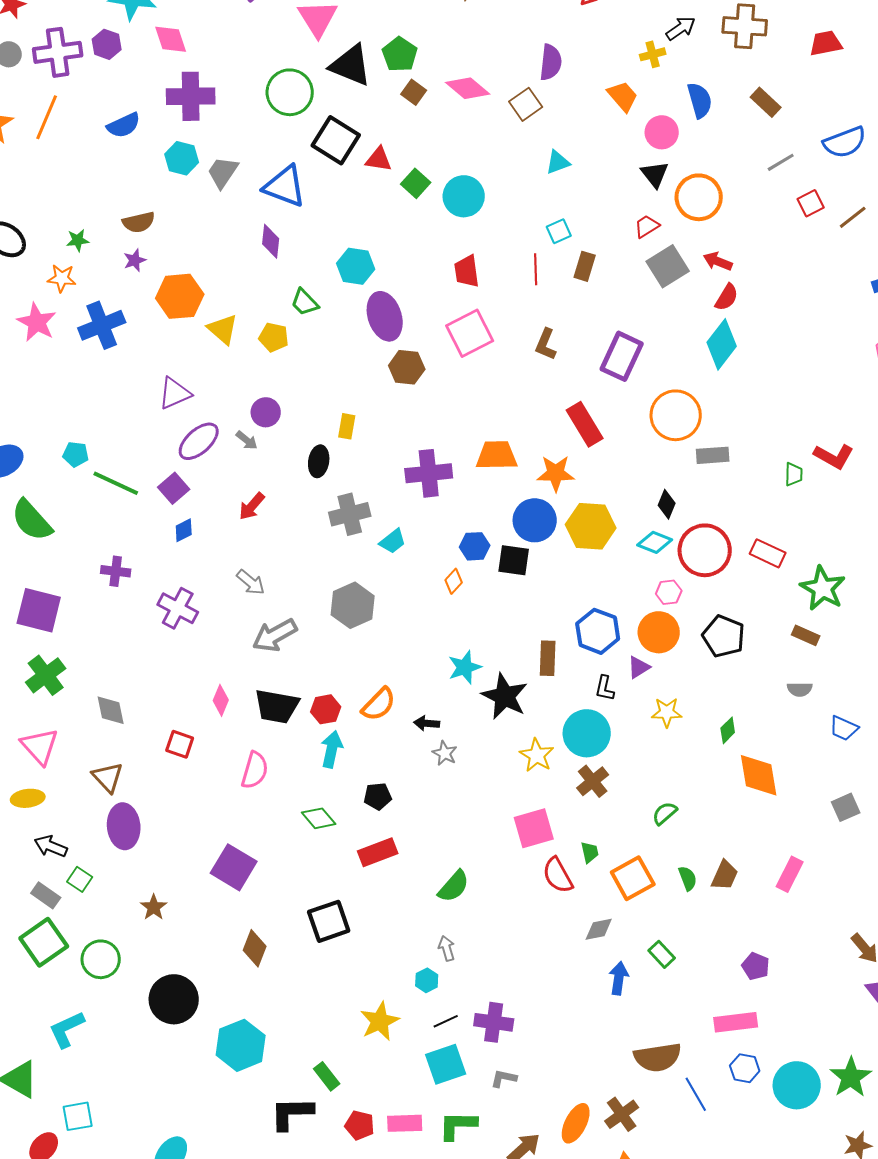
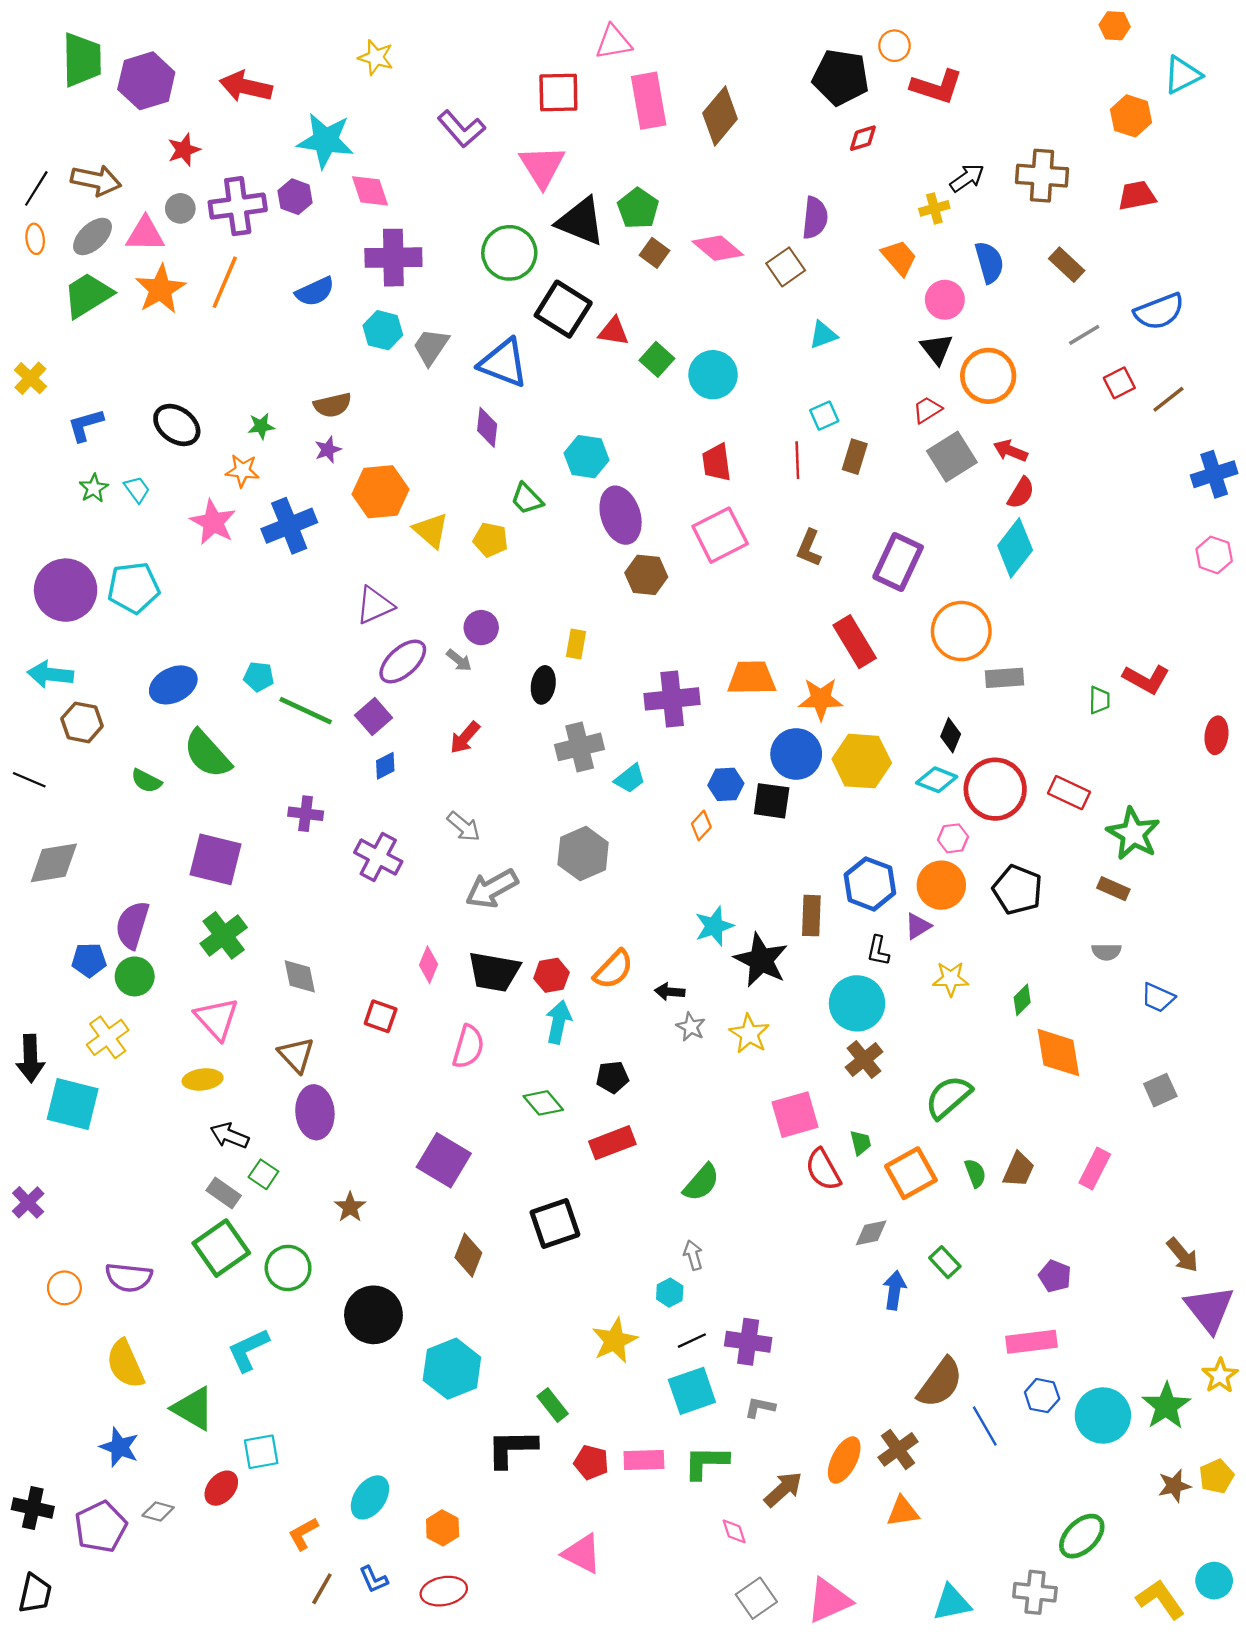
yellow star: (537, 755) -> (749, 1034), moved
green semicircle: (665, 813) -> (948, 1097), size x1.6
brown semicircle: (658, 1057) -> (940, 1383), turned -45

